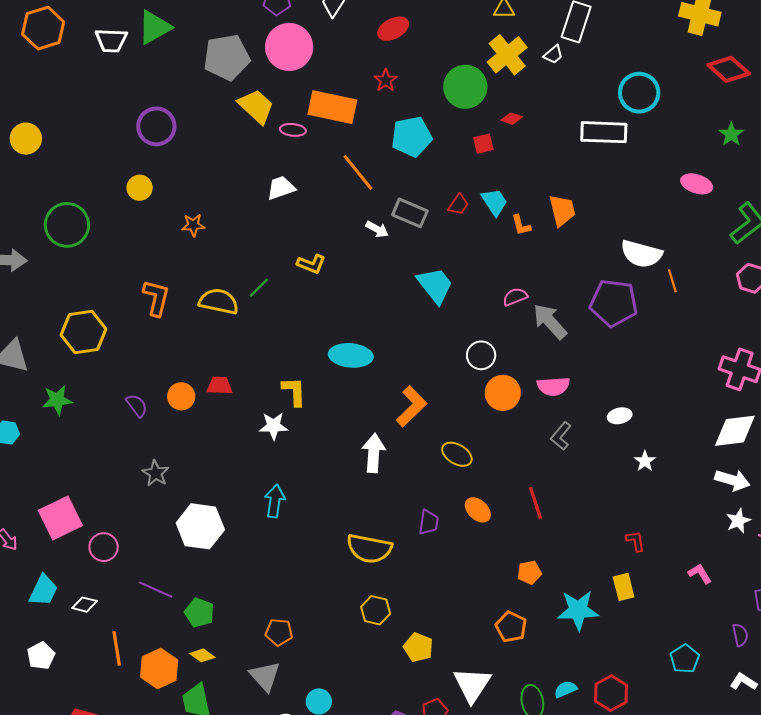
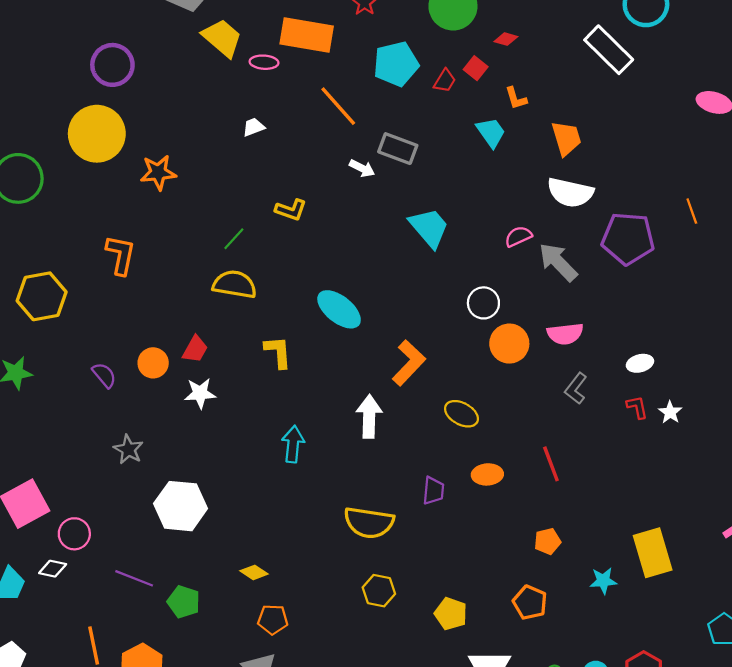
white rectangle: (604, 132) -> (609, 50), turned 45
red square: (483, 144) -> (476, 68), turned -35
yellow circle: (140, 188) -> (97, 134), size x2.0
white trapezoid: (281, 188) -> (254, 127), size x0.7
red trapezoid: (459, 205) -> (445, 81), moved
orange star: (193, 225) -> (158, 173), size x1.4
orange L-shape: (521, 225) -> (516, 98), moved
white semicircle: (641, 254) -> (570, 193), moved
yellow semicircle: (219, 301) -> (235, 284), moved
cyan ellipse: (351, 355) -> (339, 309), turned 36
red trapezoid: (220, 386) -> (195, 349), turned 120
white star: (274, 426) -> (200, 393), moved
cyan arrow: (275, 501) -> (293, 444), moved
orange ellipse: (478, 510) -> (487, 474), turned -44
red L-shape: (635, 541) -> (637, 407), moved
yellow rectangle: (624, 587) -> (653, 553), size x1.6
white diamond: (85, 605) -> (53, 569), moved
cyan star: (578, 610) -> (603, 581), size x0.6
yellow pentagon: (418, 647) -> (451, 614), moved
yellow diamond: (202, 655) -> (254, 572), moved

